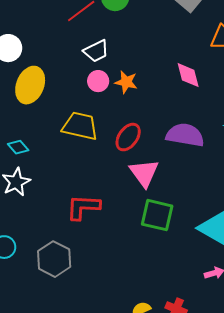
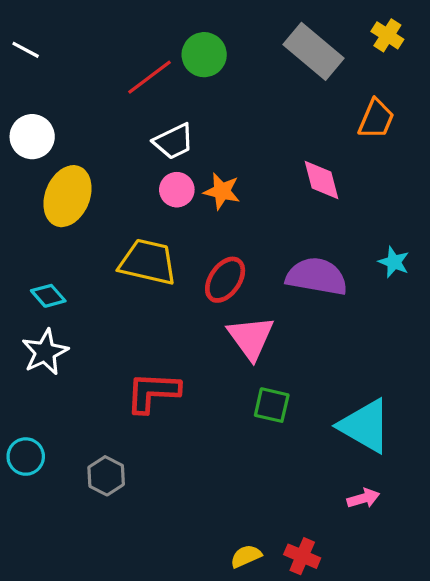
green square: (157, 215) -> (272, 405), size x0.7
gray hexagon: (54, 259) -> (106, 476), size x0.7

